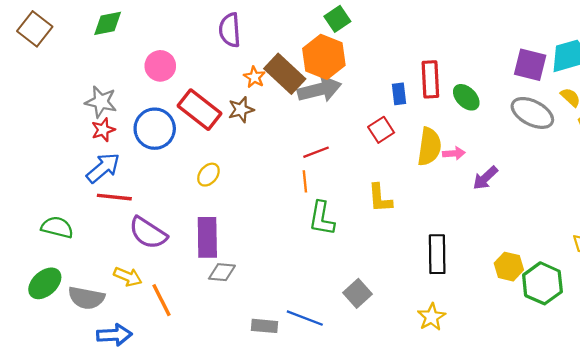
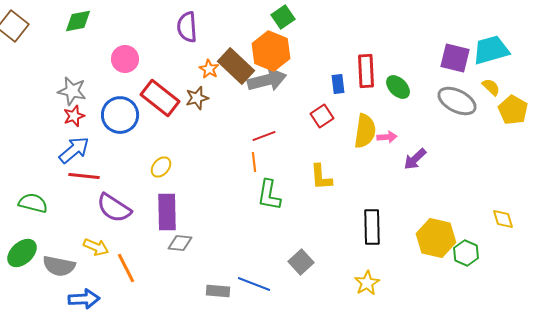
yellow ellipse: (208, 175) -> (161, 167), moved
yellow hexagon: (509, 267) -> (436, 238), size x1.5
green hexagon: (542, 283) -> (466, 253), size x0.7

